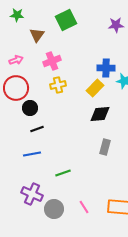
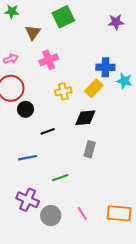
yellow cross: (58, 85) -> (63, 91), moved
black diamond: (100, 114) -> (85, 118), moved
black line: (37, 129) -> (48, 131), moved
gray rectangle: (105, 147) -> (90, 149), moved

